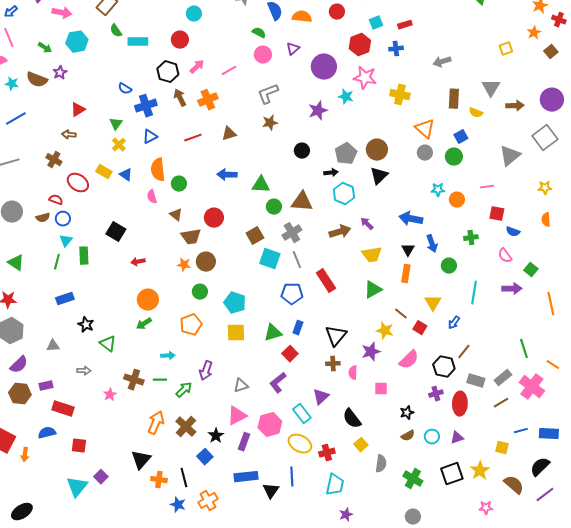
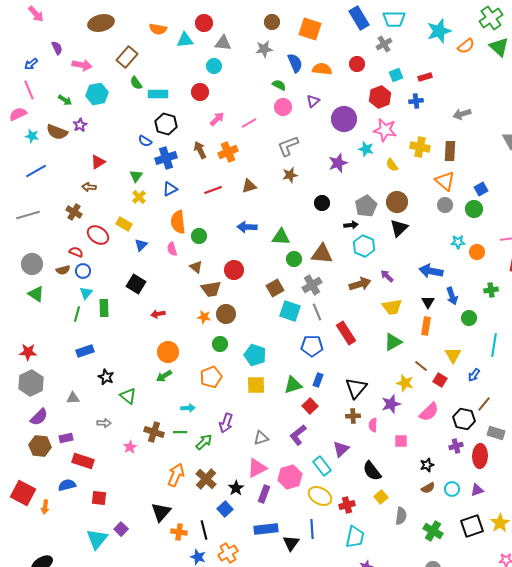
black hexagon: (168, 72) -> (166, 124), moved
brown rectangle: (454, 99) -> (450, 151), moved
yellow semicircle: (476, 113) -> (392, 165), moved, turned 32
blue triangle: (126, 175) -> (141, 245), moved, turned 40
green triangle: (16, 263) -> (36, 294), moved

